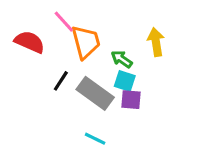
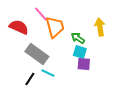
black line: (61, 81) -> (30, 79), moved
gray rectangle: (95, 93) -> (37, 54), moved
cyan line: (95, 139) -> (48, 73), moved

